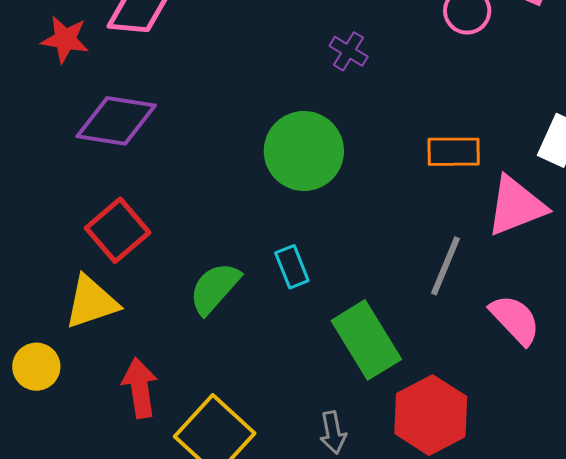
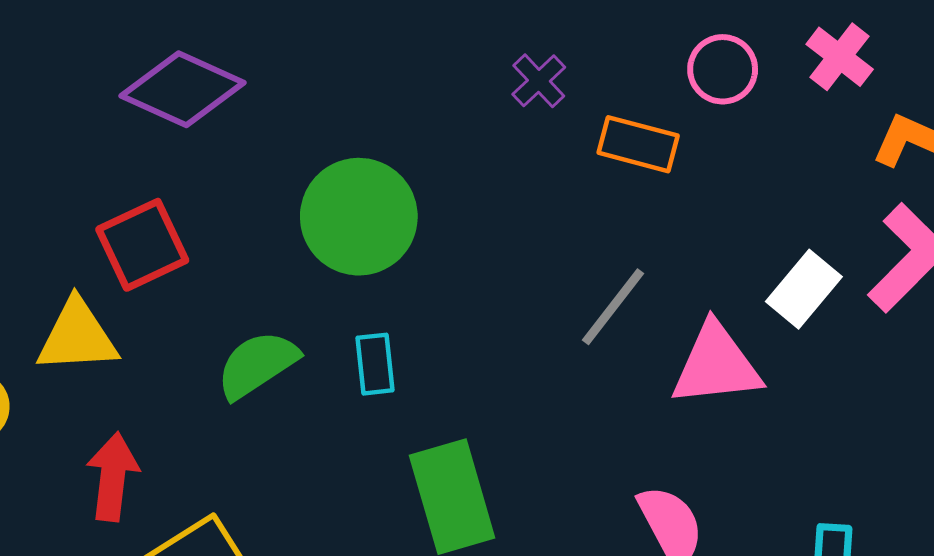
green circle: (304, 151) -> (359, 217), moved
orange rectangle: (454, 152) -> (638, 144), moved
gray line: (446, 266) -> (613, 307), moved

